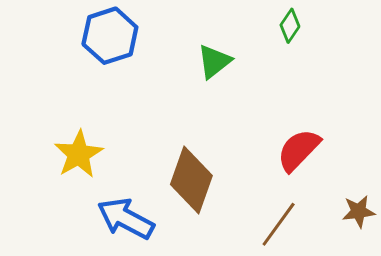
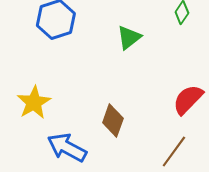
brown diamond: (191, 180) -> (113, 120), size x0.7

